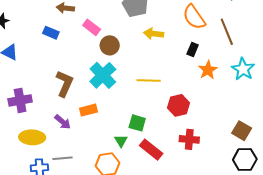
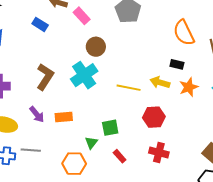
pink rectangle: (92, 27) -> (82, 16), moved
yellow arrow: (154, 34) -> (160, 82), moved
black rectangle: (193, 49) -> (177, 64), turned 72
orange rectangle: (89, 110) -> (64, 117), moved
green square: (137, 123) -> (110, 128), turned -36
red rectangle: (151, 150) -> (120, 156), size x0.6

